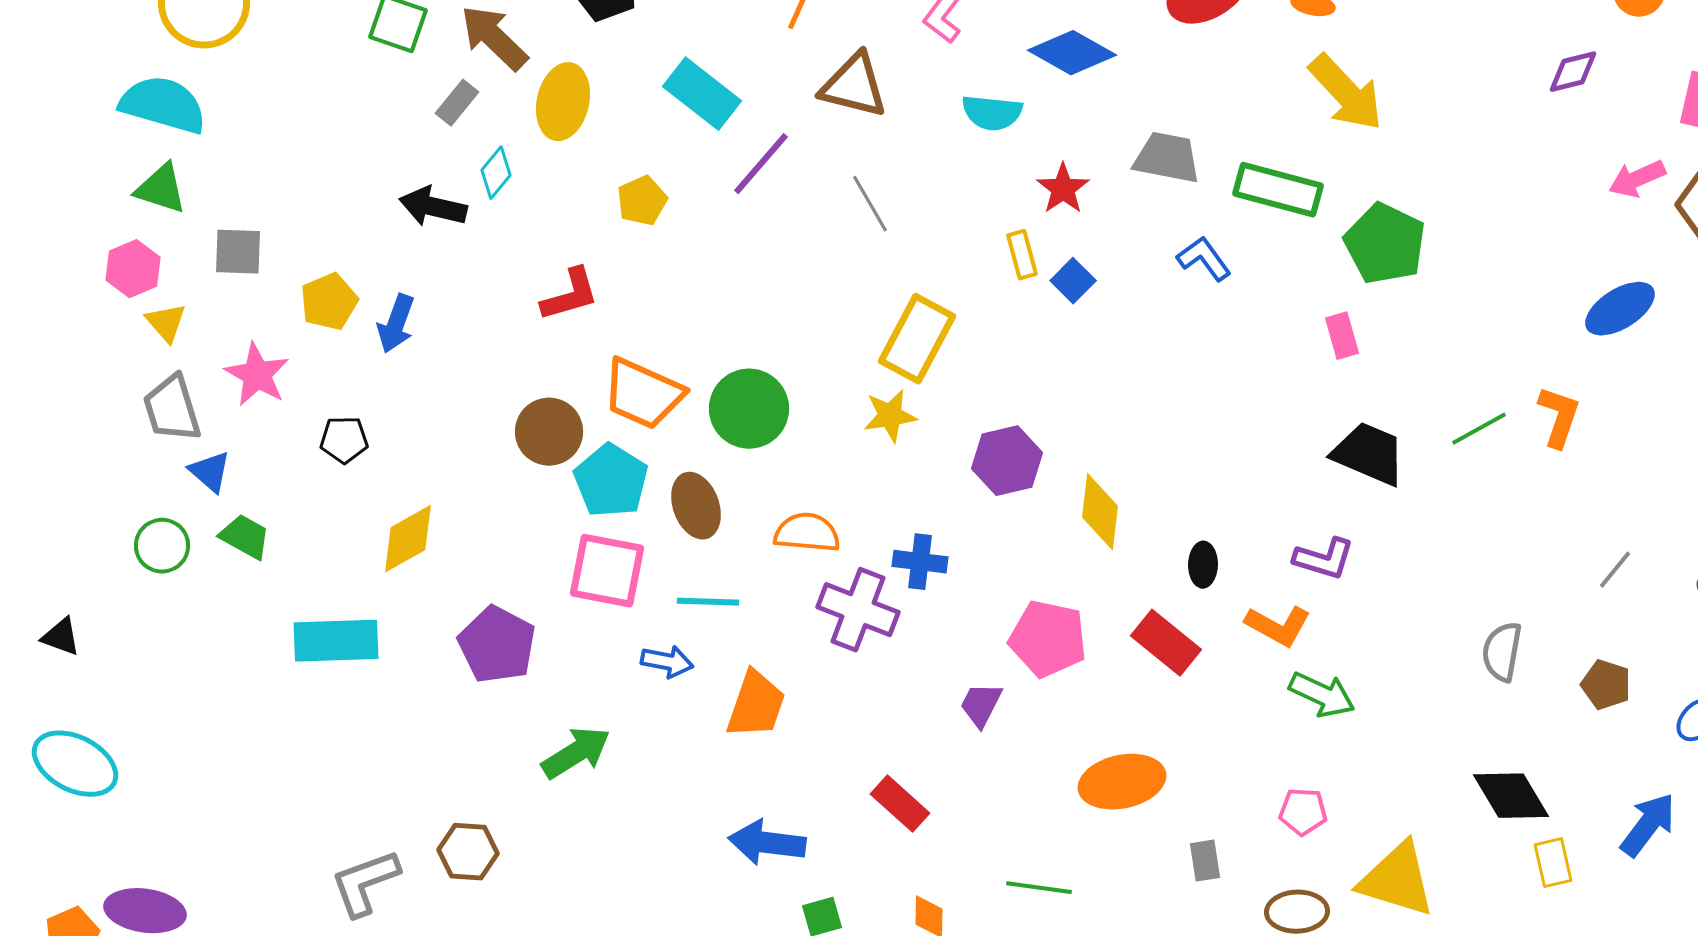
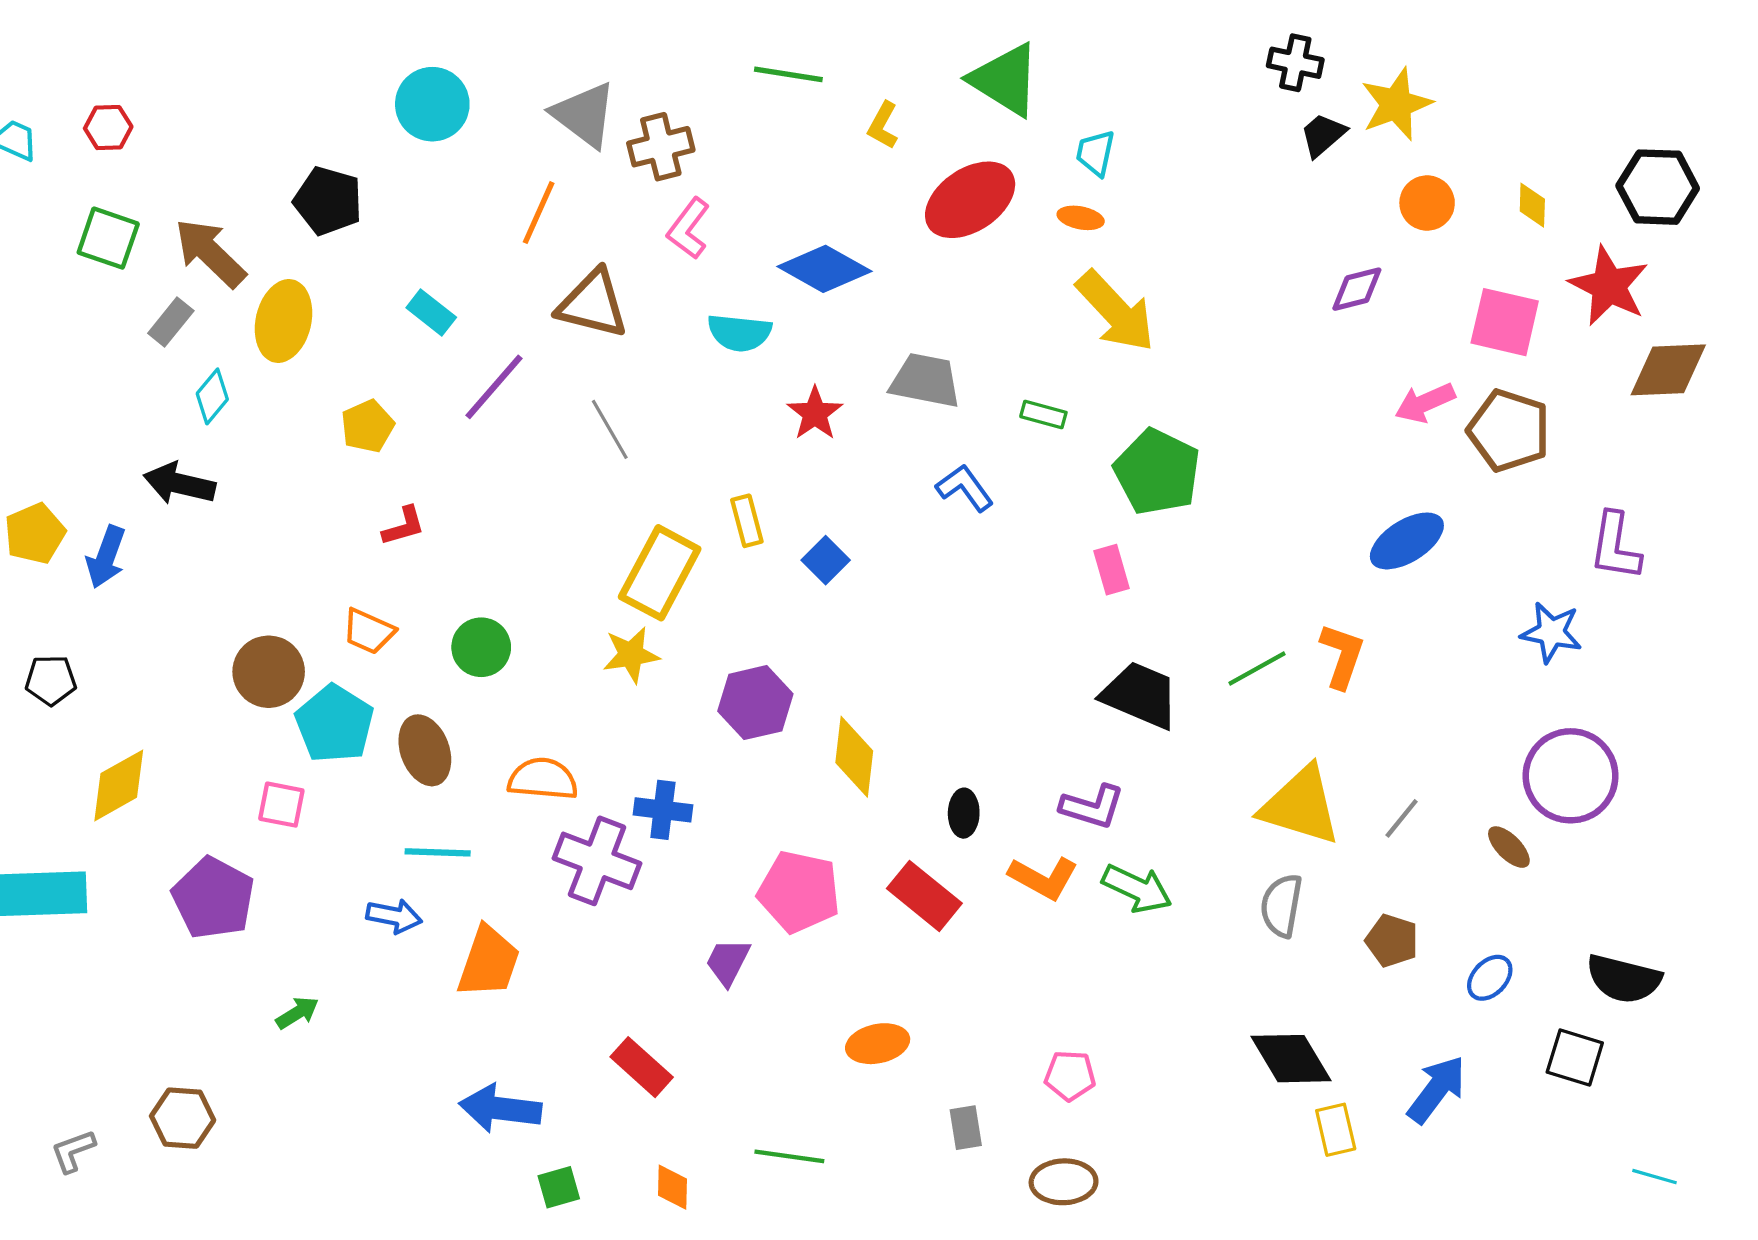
cyan rectangle: (702, 94) -> (431, 312), size x0.6
green rectangle: (1278, 190) -> (1043, 414), size x0.5
black arrow: (433, 207) -> (179, 484), moved
yellow rectangle: (1022, 255) -> (747, 521), moved
blue square: (1073, 281) -> (826, 560), moved
red L-shape: (570, 295) -> (404, 526), moved, size x0.7
orange trapezoid: (643, 394) -> (369, 631), size x0.6
green circle: (749, 409) -> (481, 647), size x0.7
pink square: (607, 571) -> (281, 805), moved, size x0.6
green arrow: (1322, 695) -> (1137, 889), moved
green arrow: (576, 753) -> (297, 1013), size x0.6
orange ellipse: (1122, 782) -> (878, 1044), size x0.7
yellow triangle: (1397, 880) -> (1301, 806), moved
gray L-shape: (365, 883) -> (73, 1151), size x0.6

